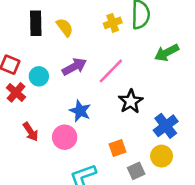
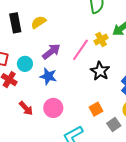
yellow cross: (113, 23) -> (101, 40), moved
yellow semicircle: (65, 27) -> (39, 22), turned -77
blue star: (80, 111) -> (48, 76), moved

